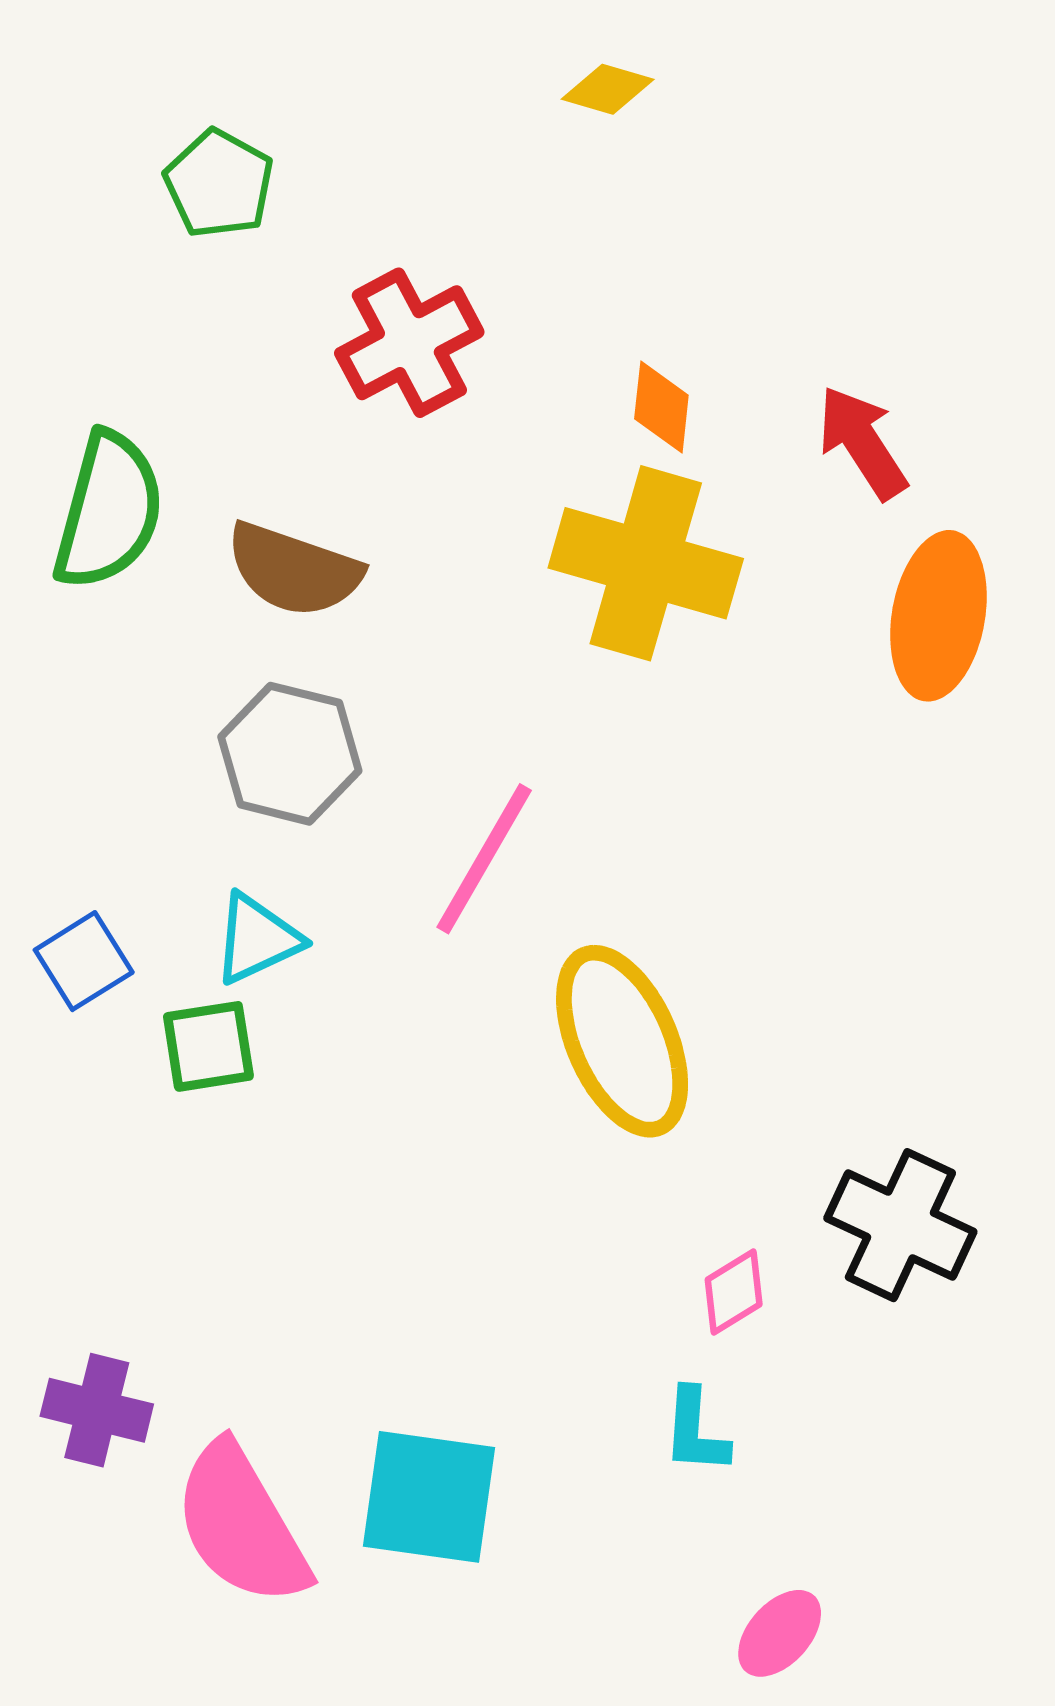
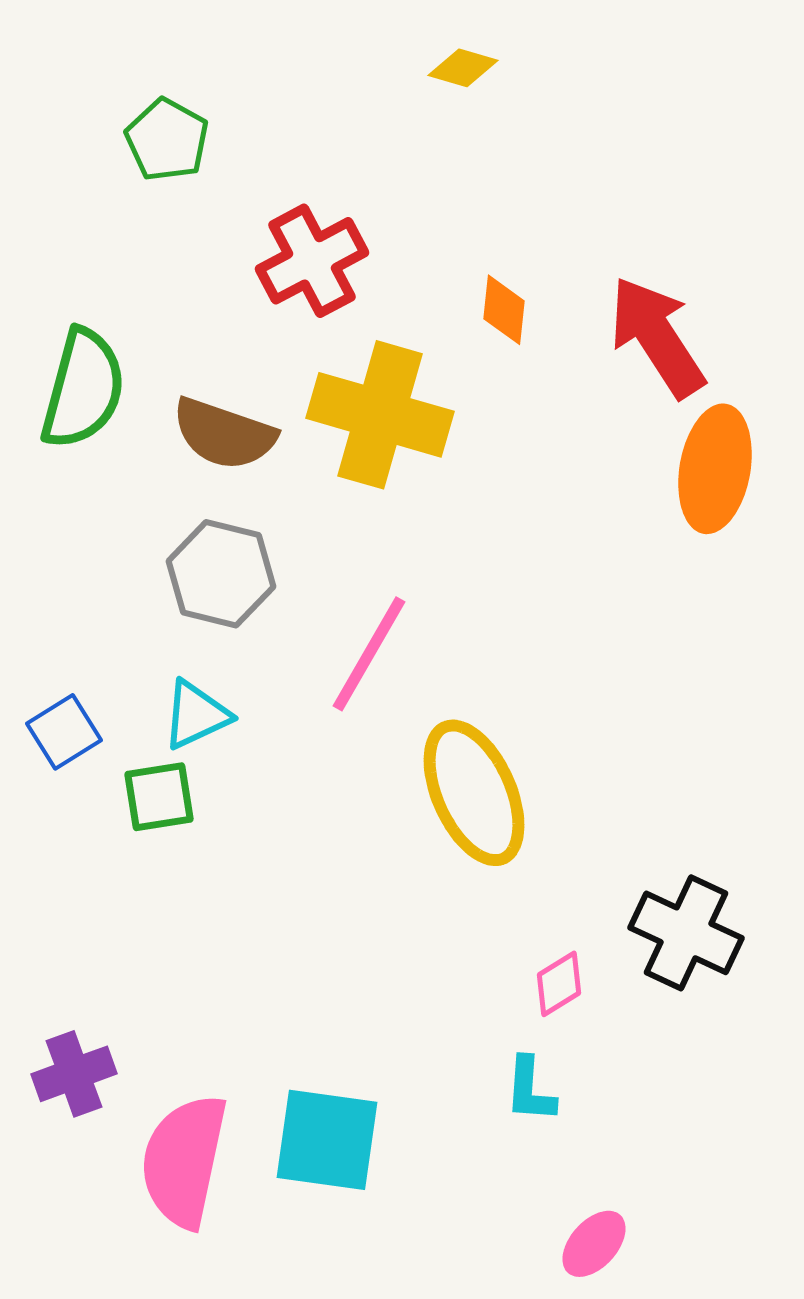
red arrow: (862, 442) -> (657, 337), size x1.4
yellow cross: (646, 563) -> (380, 415), moved
purple cross: (97, 1410) -> (74, 1074), turned -34
pink semicircle: (241, 1524) -> (184, 1161), turned 42

